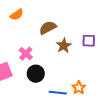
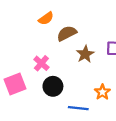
orange semicircle: (17, 15) -> (46, 18), moved
orange star: (79, 88) -> (102, 92), moved

